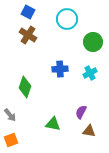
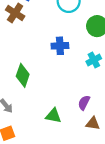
brown cross: (28, 35) -> (15, 13), moved
blue cross: (60, 69) -> (60, 46), moved

